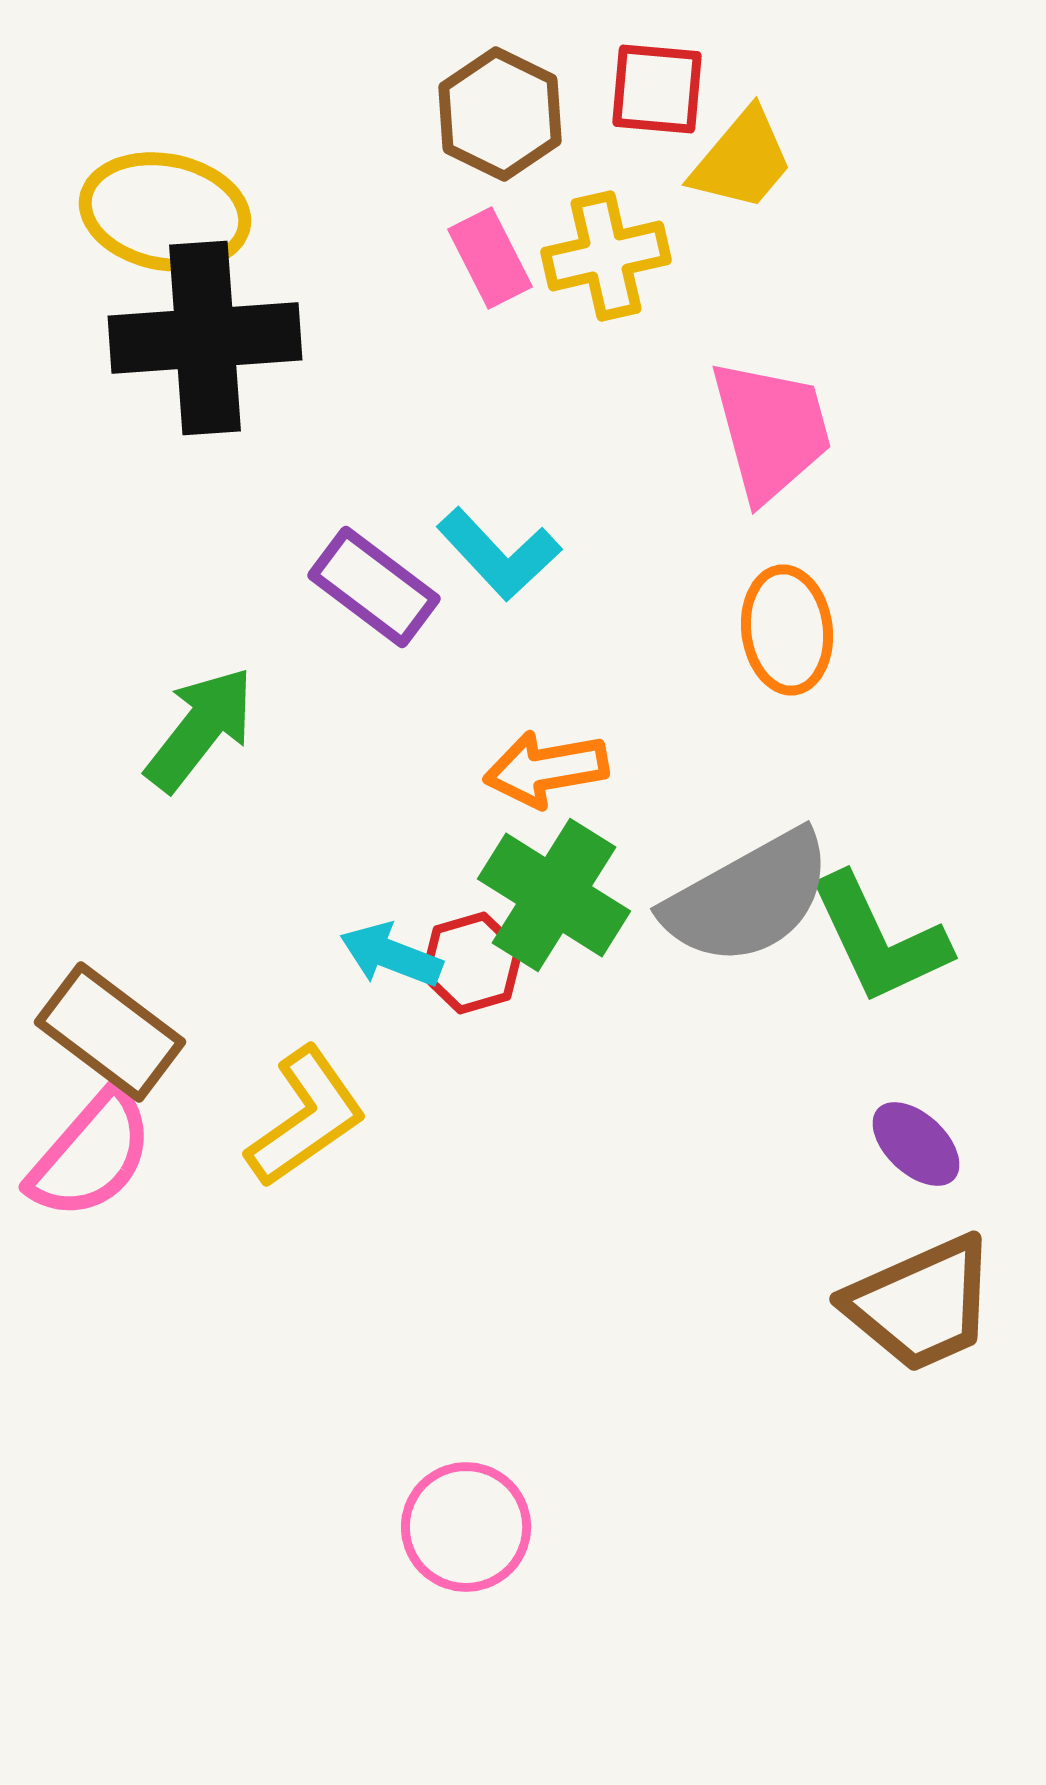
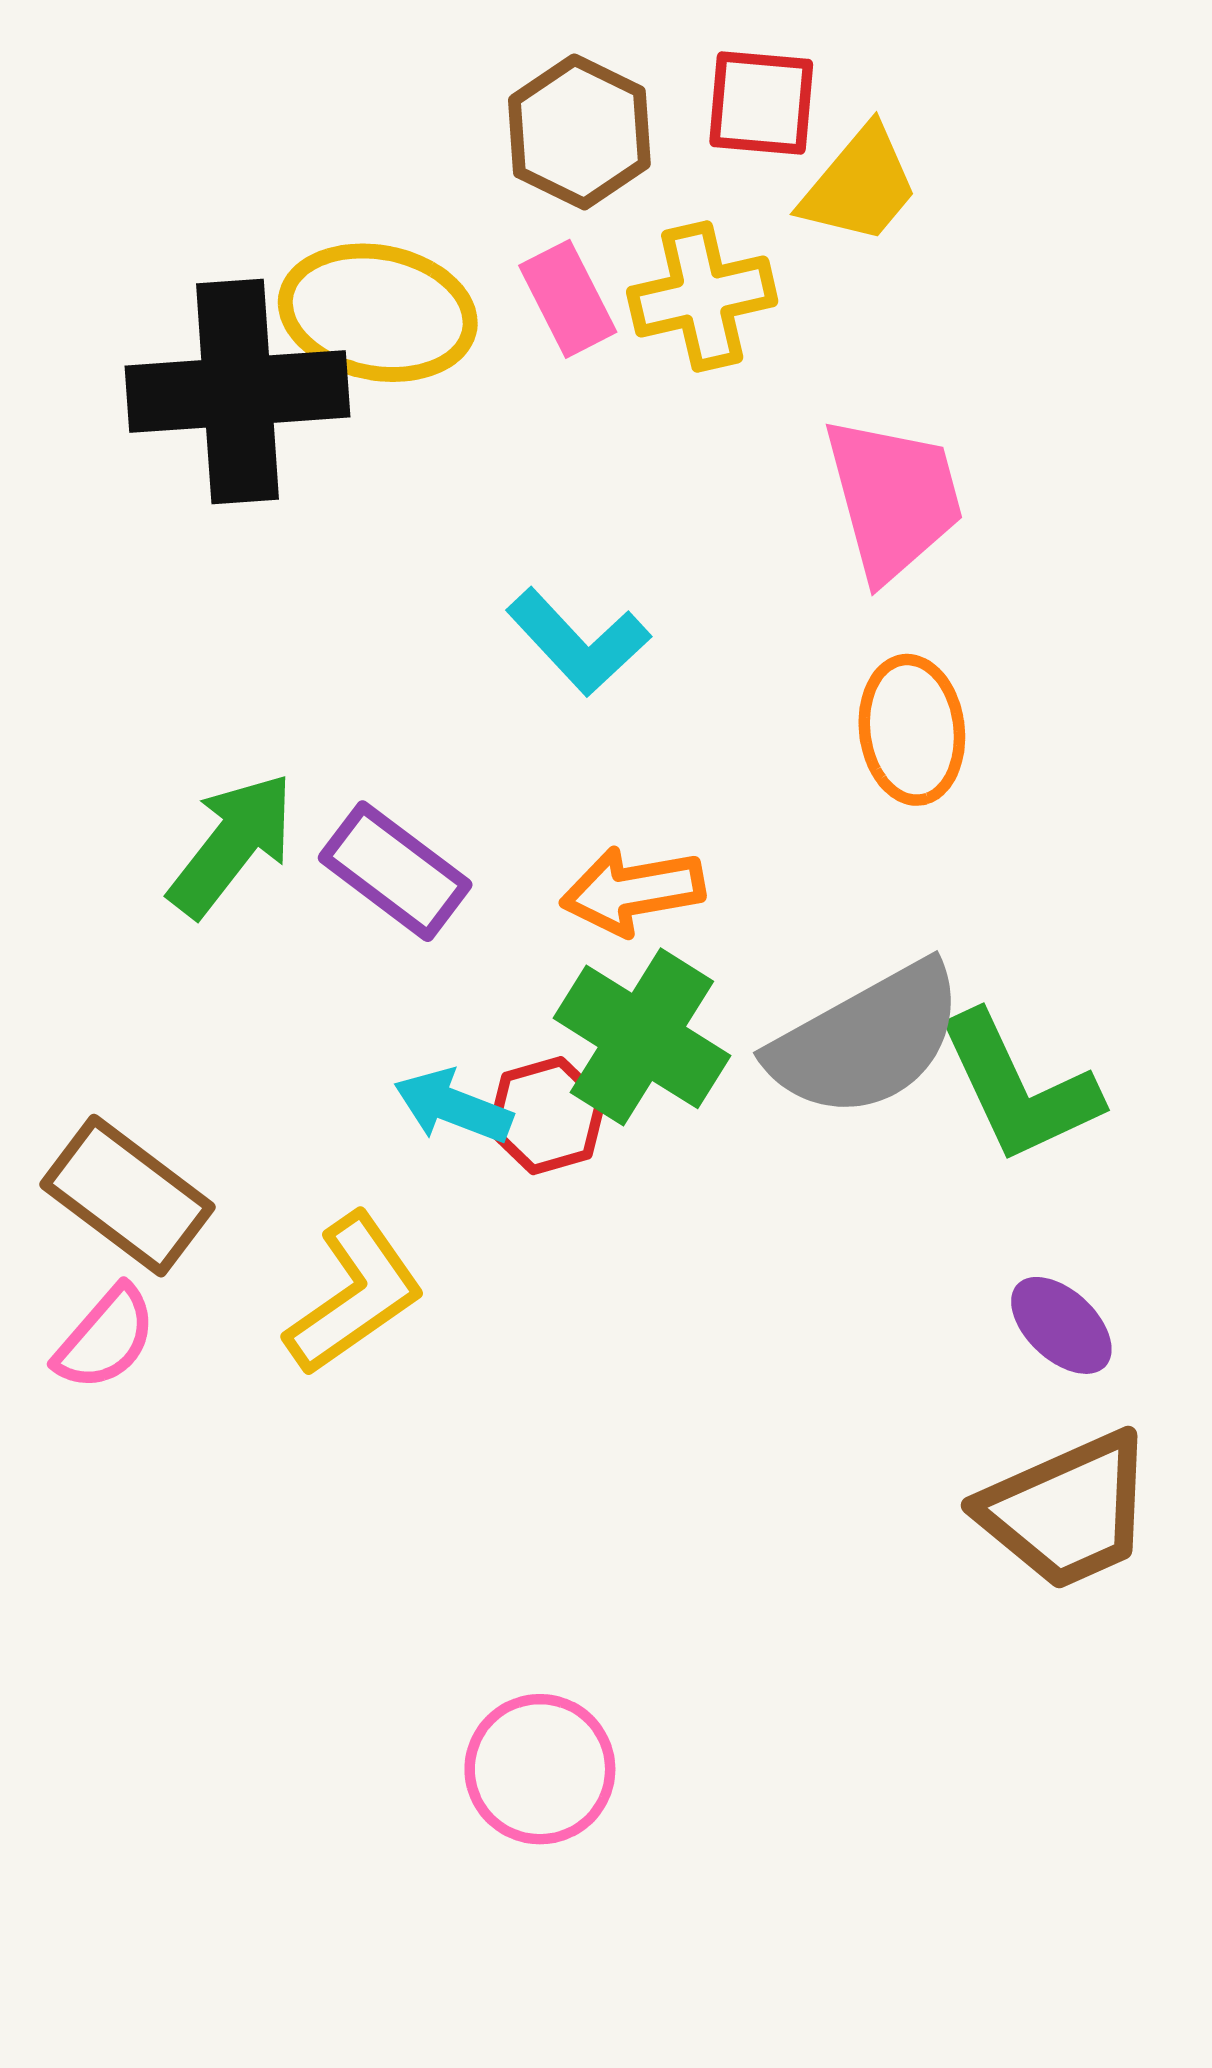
yellow ellipse: (165, 212) -> (378, 313), moved
purple rectangle: (374, 587) -> (395, 871), moved
pink semicircle: (91, 1155) -> (105, 1338), size x0.7

